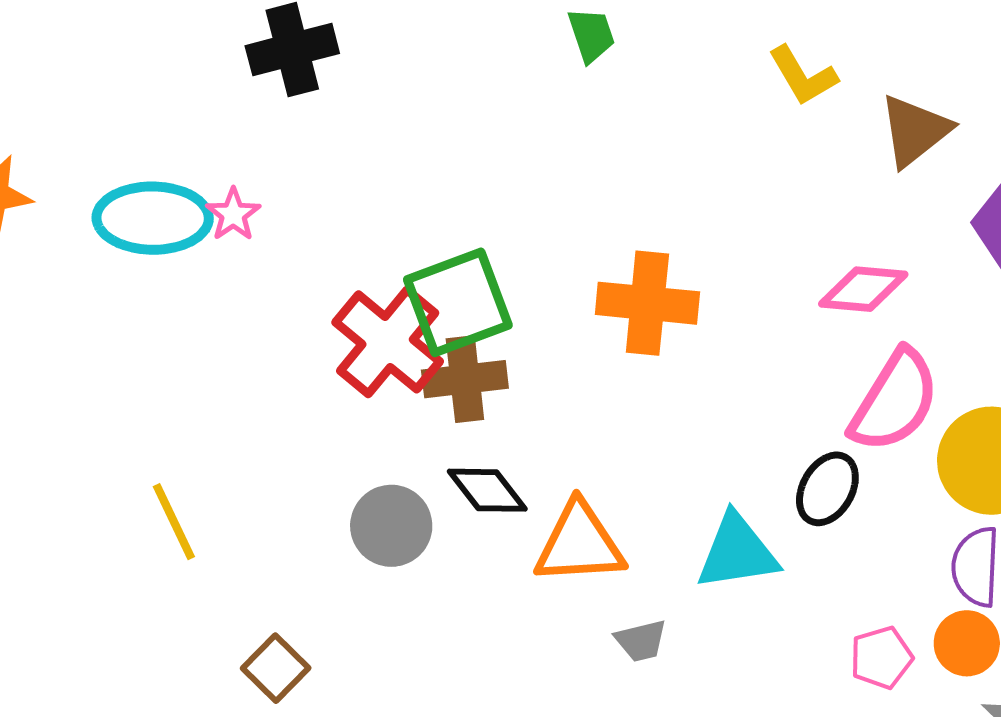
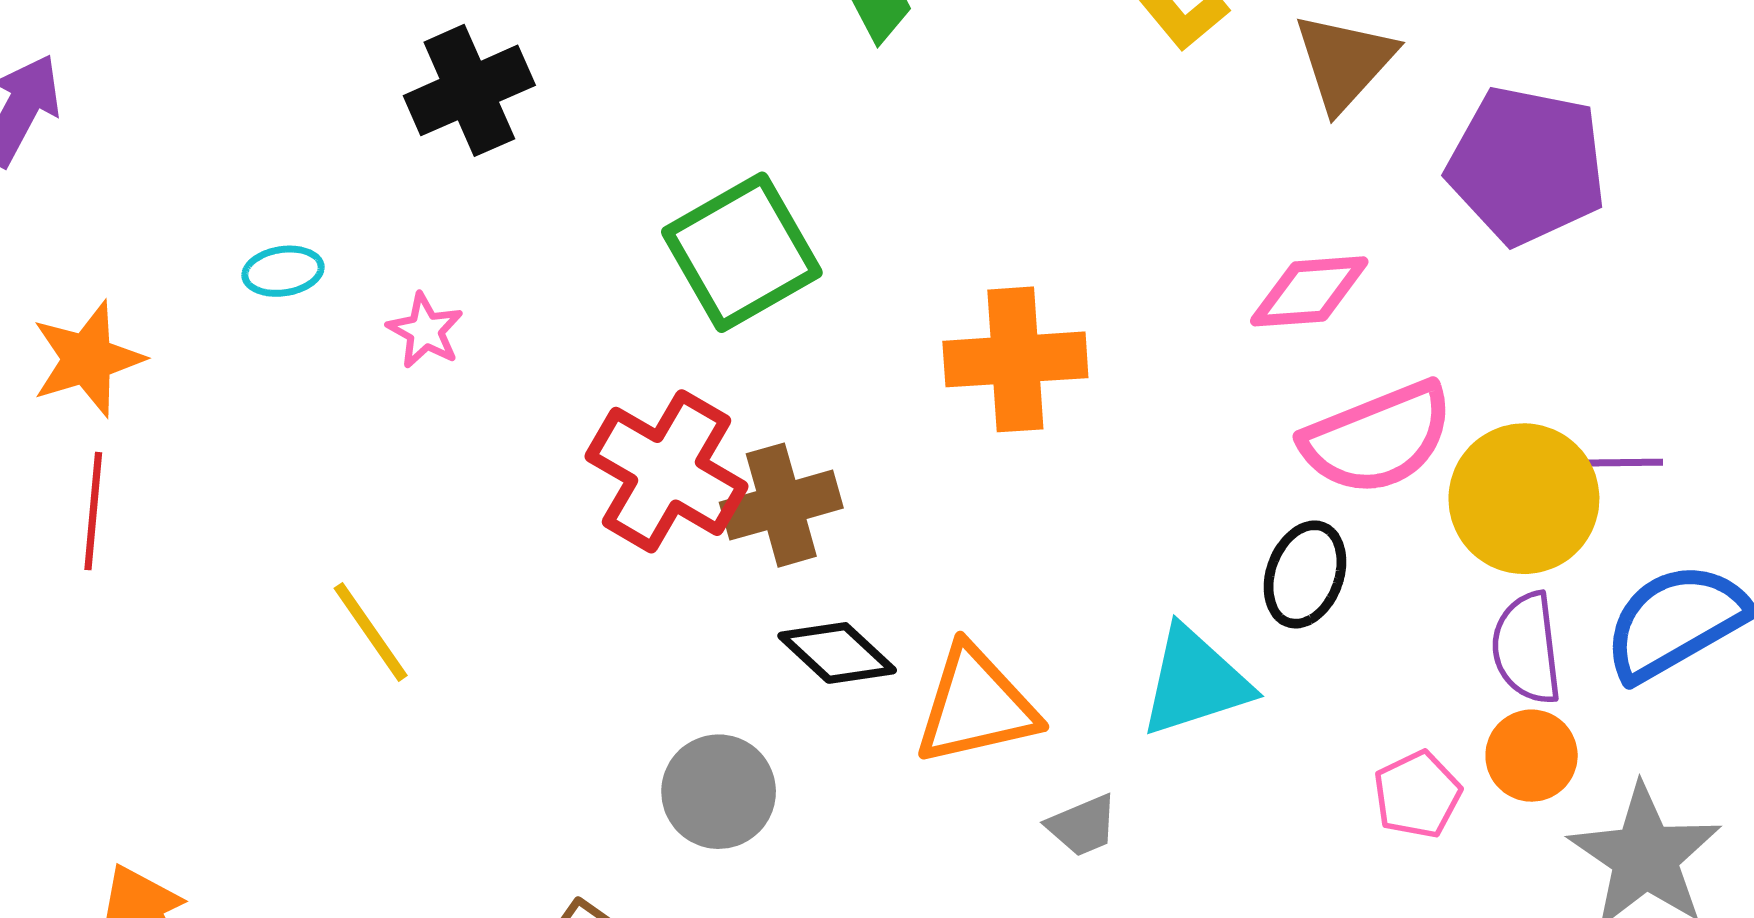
cyan ellipse: (153, 218) -> (283, 271), moved, size x0.5
green square: (458, 302) -> (742, 252), moved
pink semicircle: (895, 401) -> (1378, 438), turned 46
yellow line: (174, 522) -> (371, 632), moved
gray circle: (391, 526) -> (719, 792), moved

